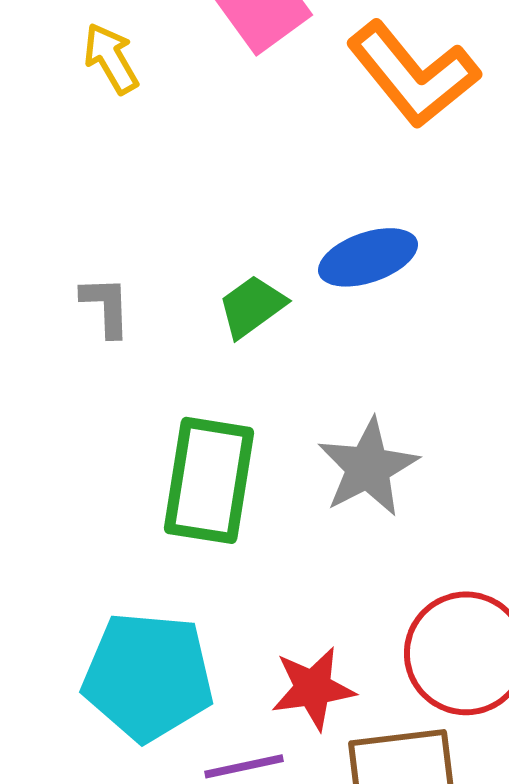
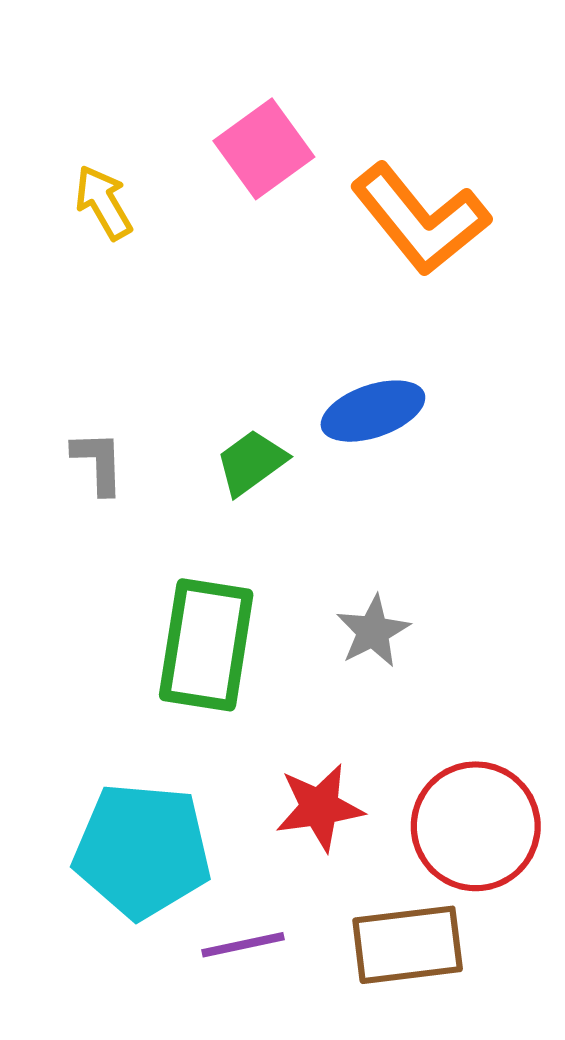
gray star: (368, 467) -> (373, 631), size x0.7
red star: (313, 688) -> (319, 807), moved

